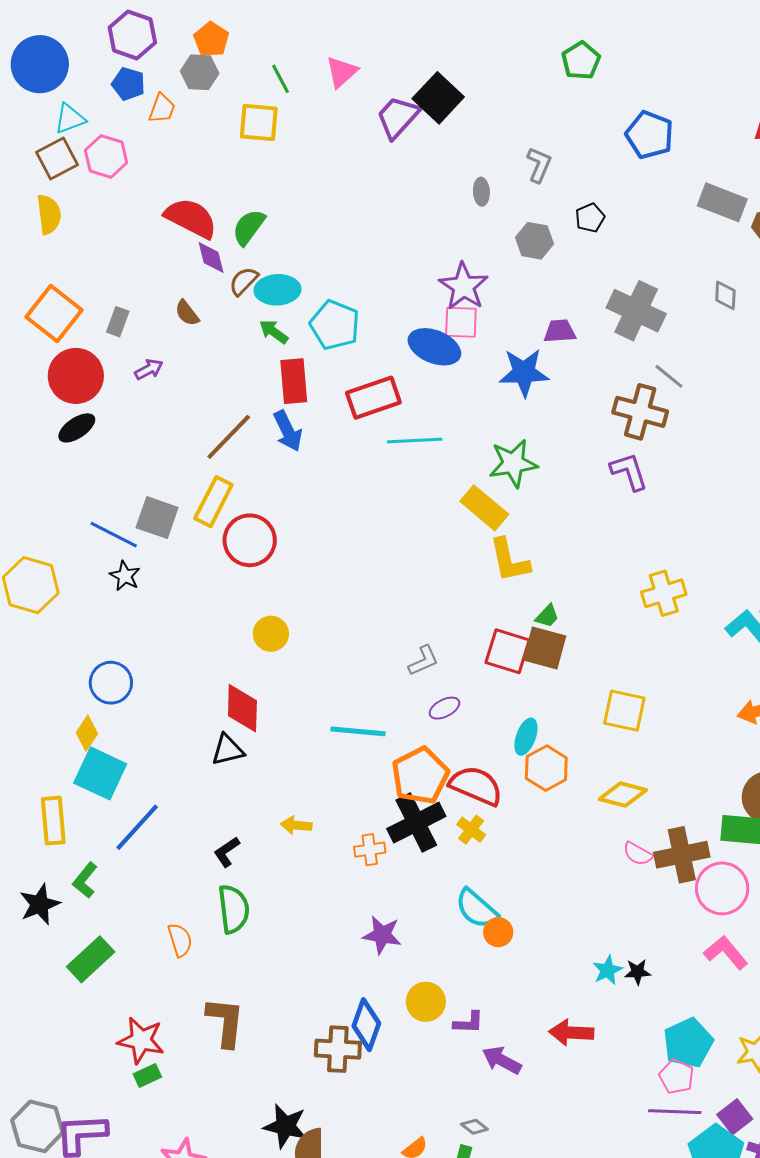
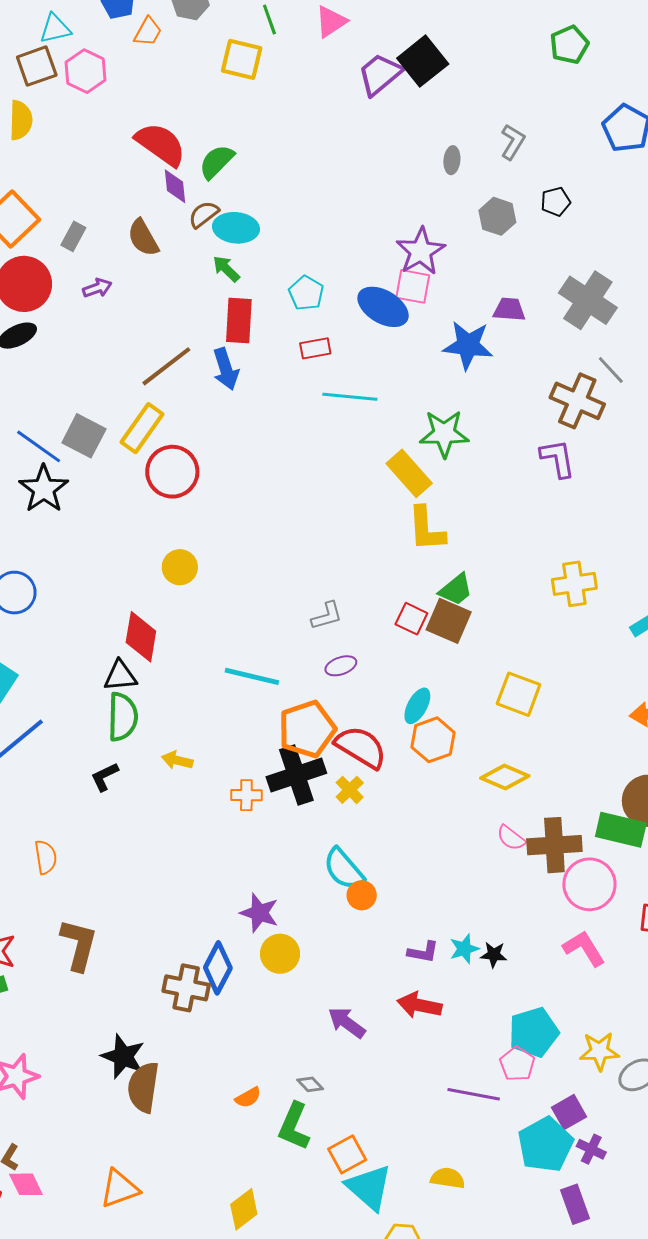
brown semicircle: (187, 313) -> (143, 238), size x1.4
cyan pentagon: (335, 325) -> (306, 293), moved, size x0.7
red rectangle: (373, 398) -> (315, 348), size x0.6
black star: (125, 576) -> (44, 489), size x1.6
green trapezoid: (547, 616) -> (456, 590), size x1.4
red square: (508, 651) -> (411, 619), size x0.7
green semicircle: (234, 909) -> (123, 717), moved
purple star: (382, 935) -> (259, 913), moved
purple L-shape: (468, 1023) -> (423, 952), moved
purple line: (675, 1112) -> (474, 1094), moved

